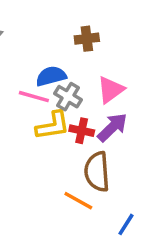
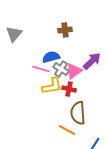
brown cross: (87, 39) -> (65, 30), moved
pink triangle: (111, 90) -> (74, 71), moved
purple arrow: (112, 127) -> (92, 61), moved

